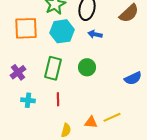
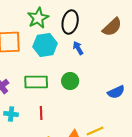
blue arrow: (95, 34) -> (78, 48), turned 48
green rectangle: (53, 68) -> (36, 82), turned 75

